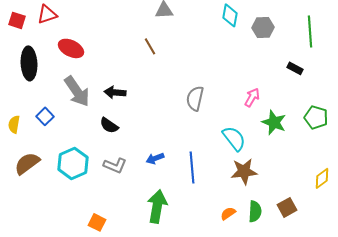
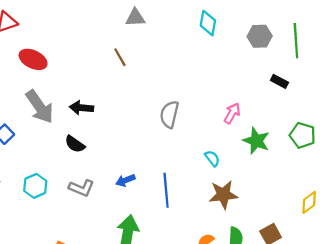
gray hexagon: (263, 27) -> (260, 36), moved
cyan semicircle: (234, 138) -> (212, 158), size x0.6
cyan hexagon: (73, 163) -> (35, 186), size x0.7

